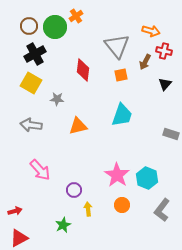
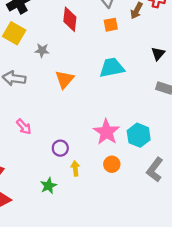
black triangle: (165, 84) -> (158, 54), moved
cyan trapezoid: (122, 115) -> (112, 68), turned -120
orange triangle: (78, 126) -> (65, 79), turned -36
pink arrow: (40, 170) -> (24, 127), size x0.7

